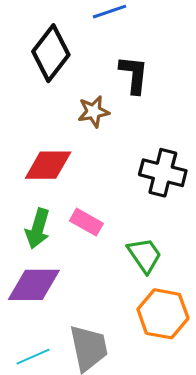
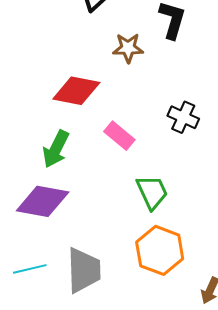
black cross: (163, 173) -> (183, 117), size x0.7
pink rectangle: (86, 222) -> (119, 136), moved

